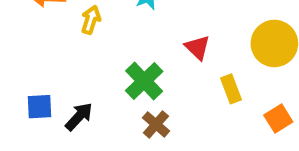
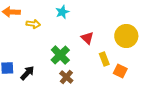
yellow arrow: (91, 20) -> (33, 24), turned 80
orange square: (278, 118) -> (120, 71), moved, turned -32

